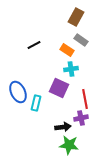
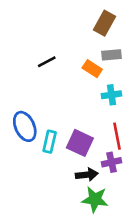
gray rectangle: (81, 40) -> (111, 55), turned -40
cyan cross: (71, 69) -> (111, 95), moved
purple square: (59, 88) -> (80, 143), moved

